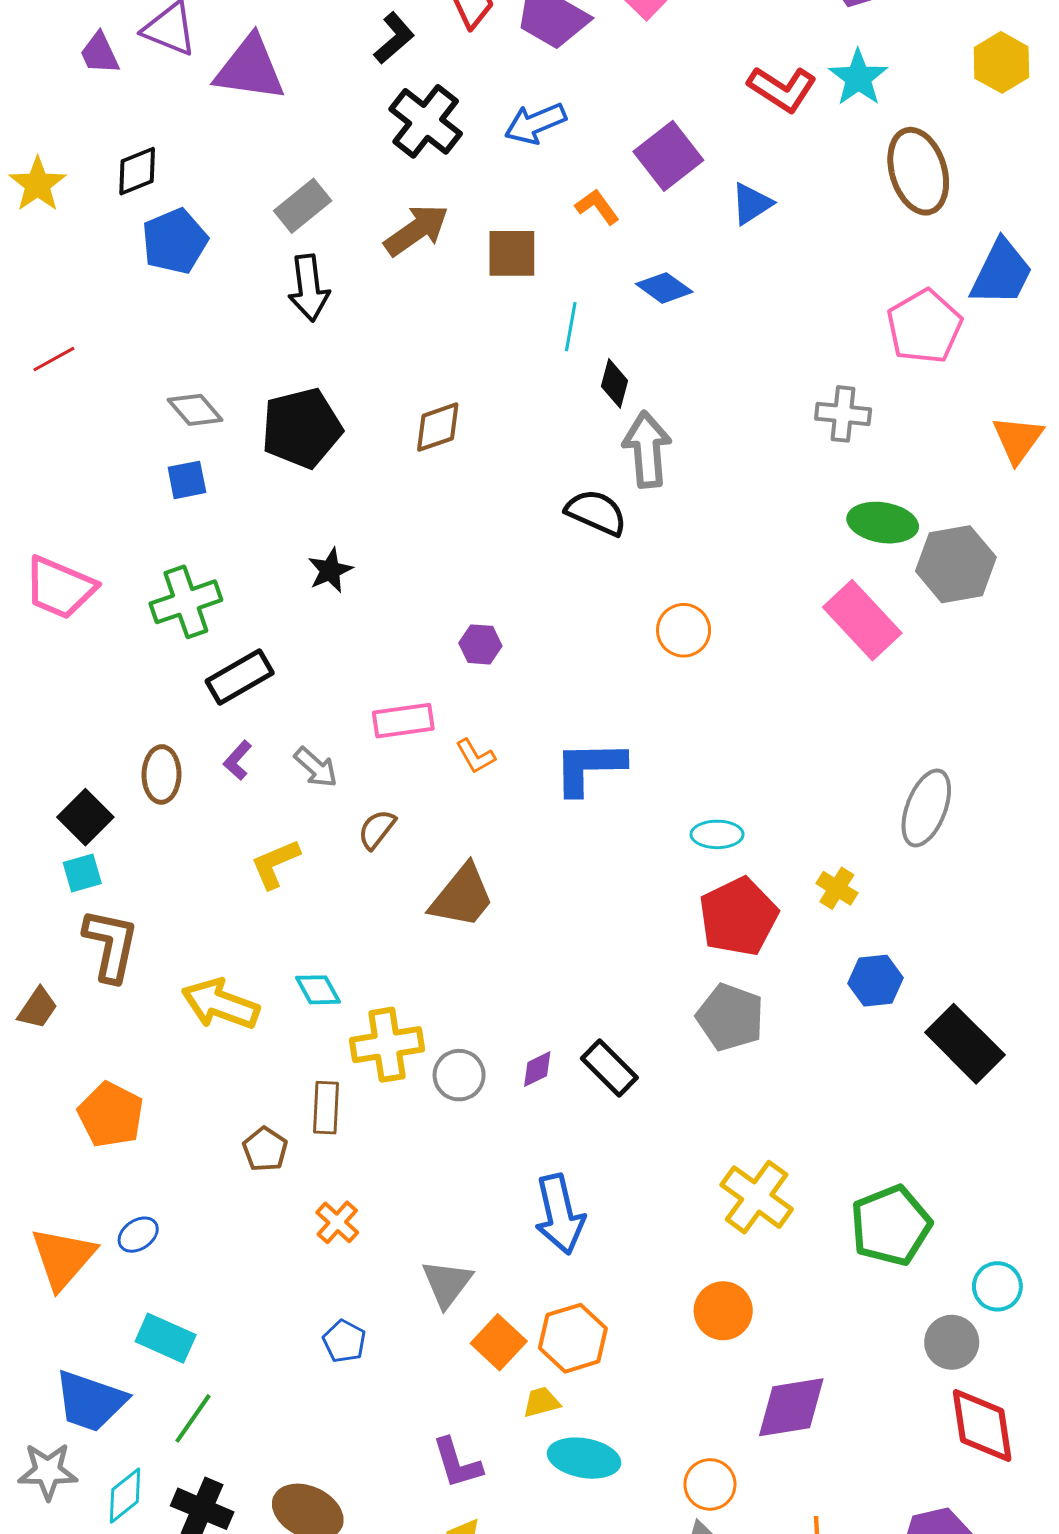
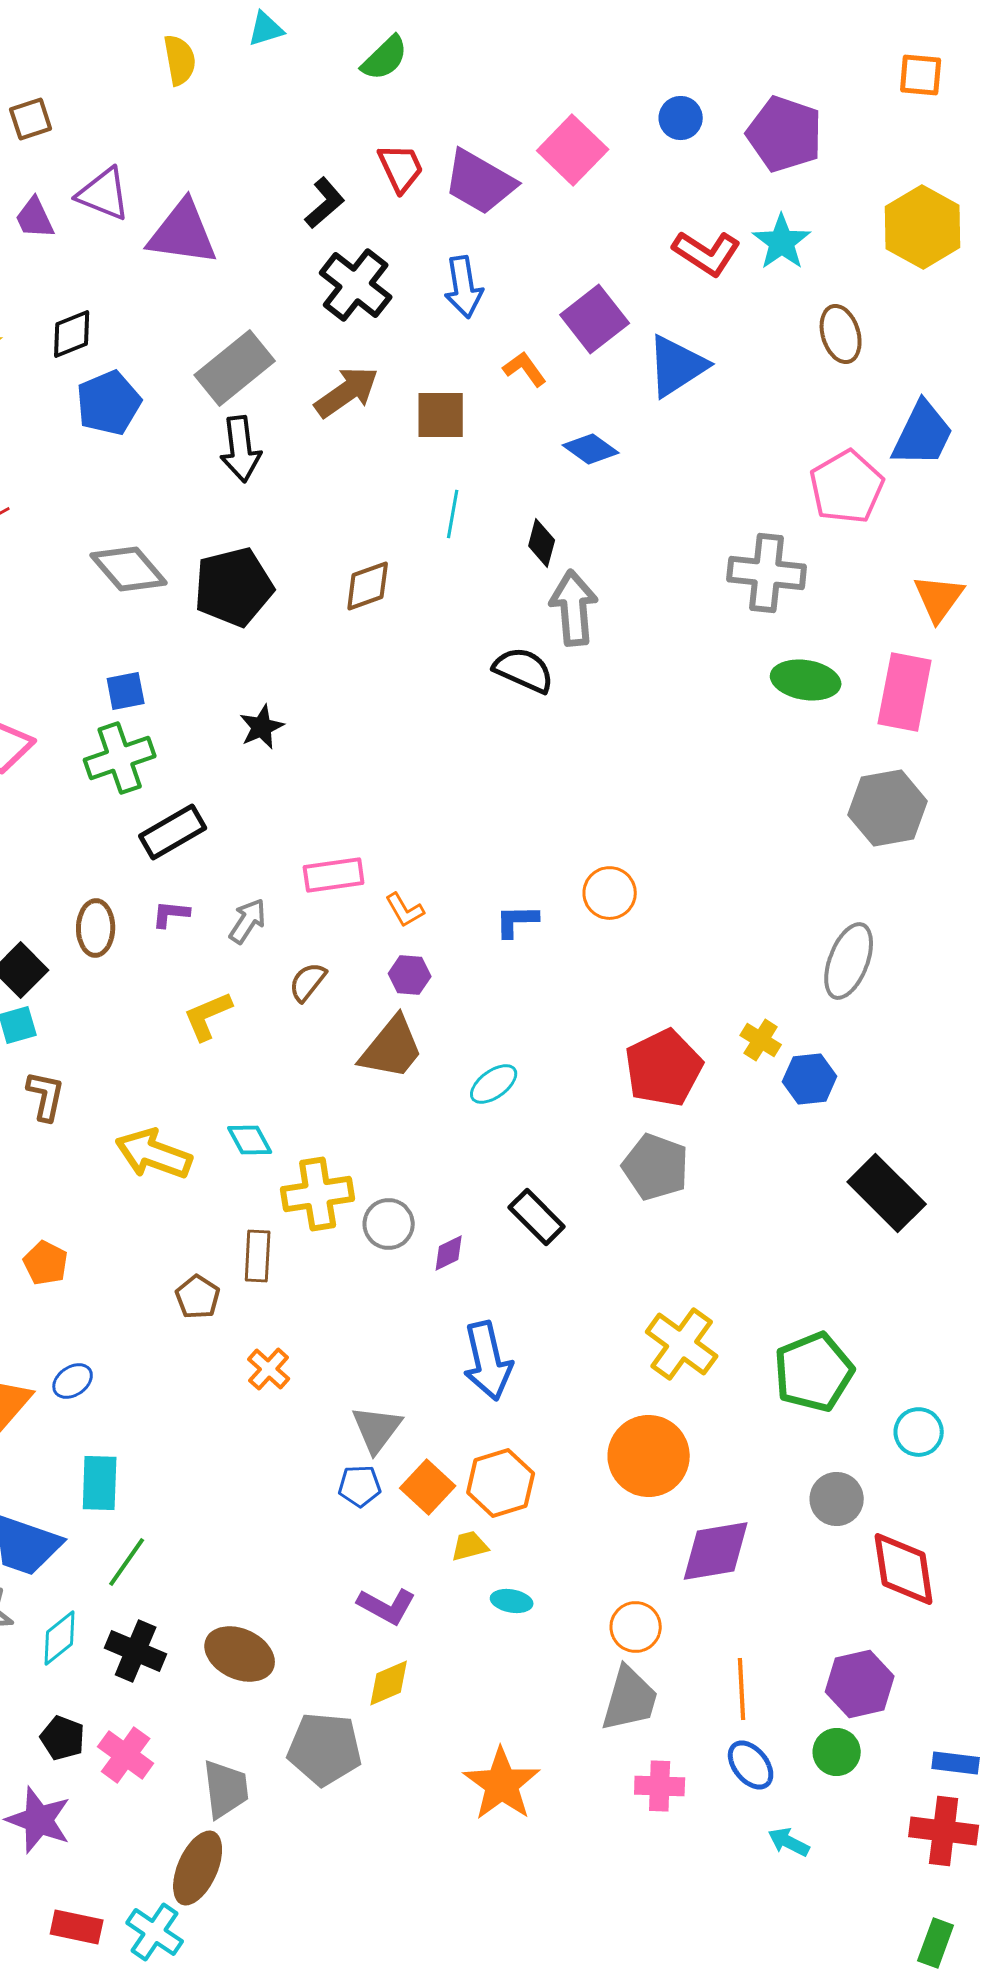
yellow hexagon: (1001, 62) -> (923, 227), size x1.4
blue arrow: (535, 123) -> (464, 287), turned -76
brown ellipse: (918, 171) -> (841, 334), size x0.7
blue triangle: (752, 204) -> (677, 366), size x1.5
gray rectangle: (303, 206) -> (235, 368), size x1.4
cyan line: (571, 327) -> (453, 514), moved
gray diamond: (195, 410) -> (129, 569), size x1.4
gray cross: (843, 414) -> (767, 573), size x1.4
blue square: (187, 480) -> (126, 691), moved
gray hexagon: (956, 564) -> (888, 808), moved
pink rectangle: (862, 620) -> (905, 692), moved, turned 54
orange circle: (684, 630) -> (610, 893), moved
purple hexagon: (480, 644) -> (410, 975), moved
purple L-shape: (238, 760) -> (171, 914), turned 54
gray arrow: (316, 767) -> (248, 921), turned -99
blue L-shape: (589, 767) -> (517, 921), size x0.6
cyan ellipse: (717, 834) -> (494, 1084), moved, turned -36
brown L-shape: (111, 945) -> (46, 1096), size x0.7
blue hexagon: (876, 981) -> (810, 1079), moved
purple diamond: (537, 1069) -> (449, 1253), moved
orange pentagon: (111, 1115) -> (46, 1263), size x0.7
orange circle: (723, 1311) -> (649, 1456), size x1.4
cyan rectangle: (166, 1338) -> (100, 1483), turned 68
blue pentagon: (344, 1341) -> (360, 1486), moved, turned -30
gray circle: (952, 1342) -> (837, 1499), moved
cyan ellipse: (584, 1458) -> (512, 1601), size x0.6
purple L-shape: (457, 1463) -> (387, 1606), turned -44

